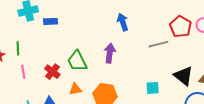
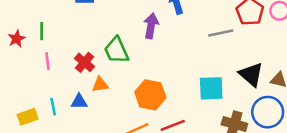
purple arrow: (110, 53) -> (151, 26), moved
cyan square: (153, 88) -> (211, 88), size x1.5
orange triangle: (75, 89) -> (100, 85), moved

